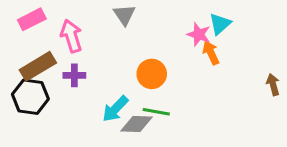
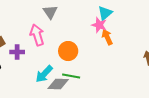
cyan triangle: (220, 24) -> (105, 13), moved
pink arrow: (71, 36) -> (37, 35), moved

